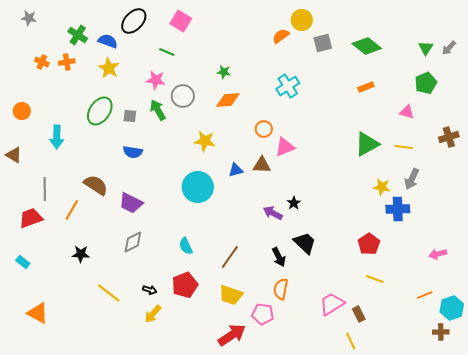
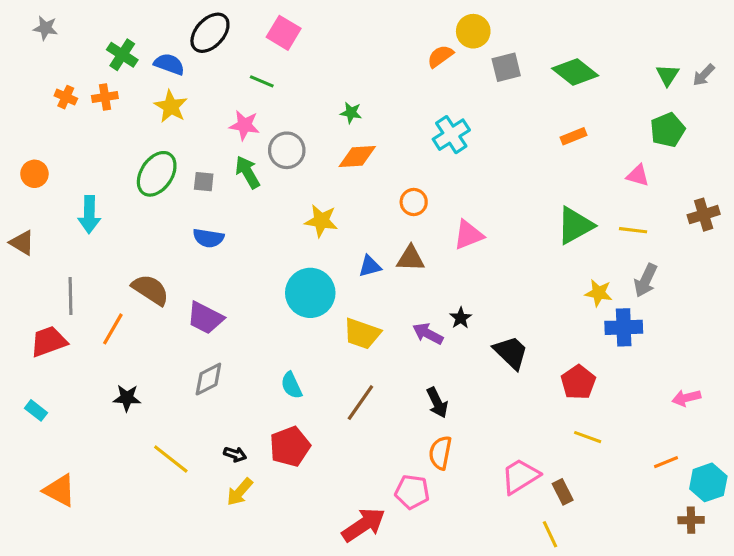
pink triangle: (285, 147) -> (469, 235), moved
black trapezoid: (305, 243) -> (511, 352), moved
yellow trapezoid: (231, 295) -> (362, 334), moved

